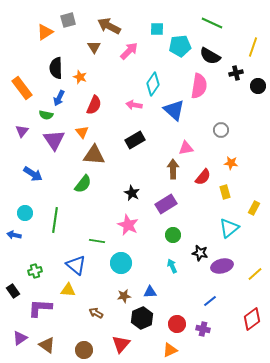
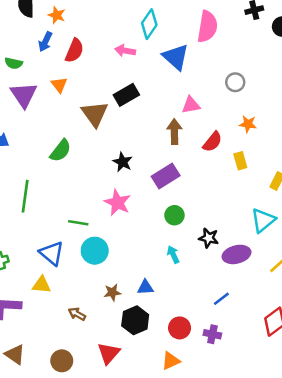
blue arrow: (59, 98) -> (45, 42), moved
brown triangle: (94, 155) -> (95, 114), moved, turned 50
cyan triangle: (229, 228) -> (263, 220), moved
cyan circle: (121, 263) -> (95, 251), moved

